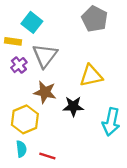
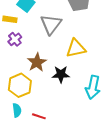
gray triangle: (45, 56) -> (51, 24), moved
brown star: (45, 92) -> (37, 62), turned 30

